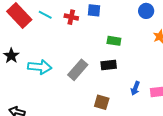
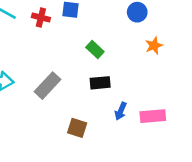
green rectangle: (114, 41) -> (95, 49), turned 32
black rectangle: (109, 65) -> (100, 83), moved

